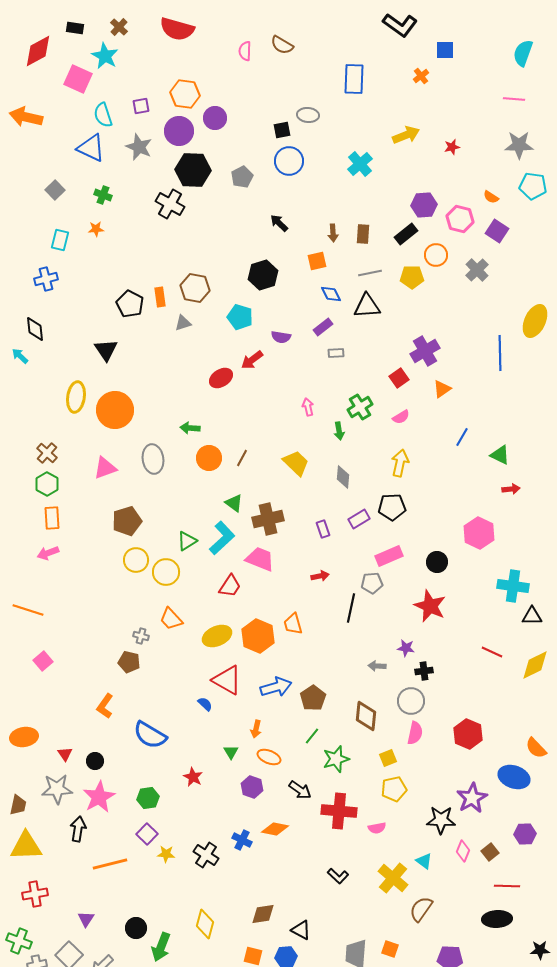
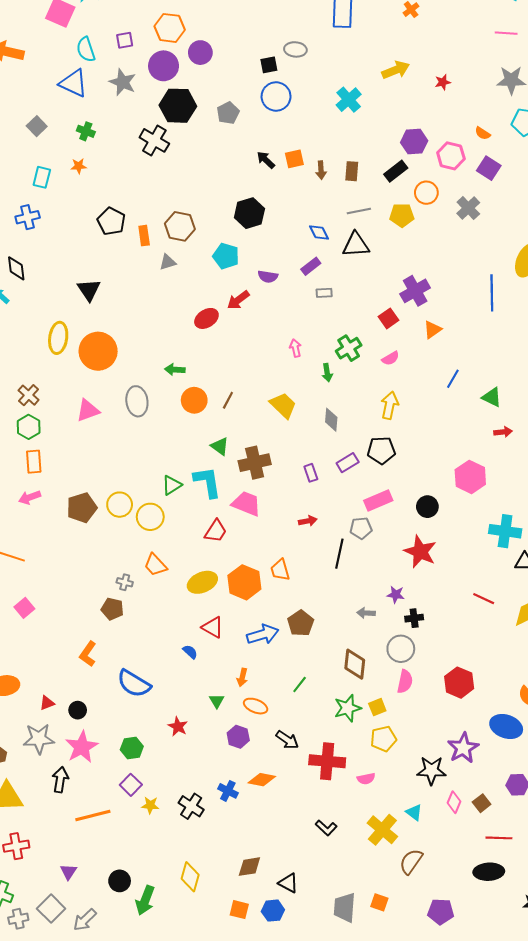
orange square: (317, 261) -> (294, 159), moved
black pentagon: (130, 304) -> (111, 221), moved
brown pentagon: (127, 521) -> (82, 508), moved
cyan L-shape: (222, 538) -> (208, 482), turned -56
red triangle: (227, 680) -> (213, 627), size x0.7
brown pentagon: (313, 698) -> (301, 623), moved
red triangle: (65, 754) -> (47, 703), turned 42
green star: (336, 759) -> (348, 708), moved

